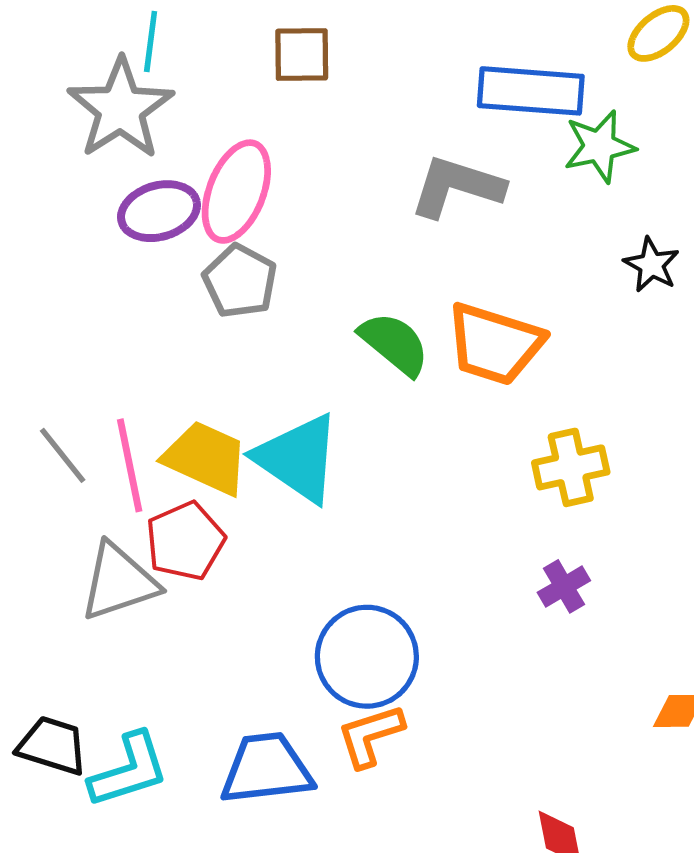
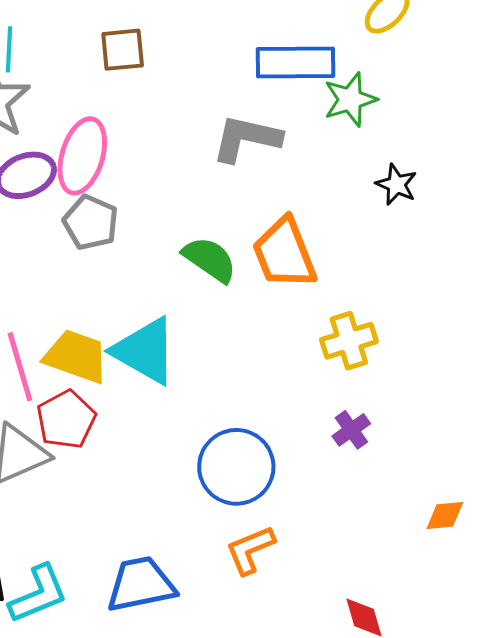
orange trapezoid: (495, 344) -> (284, 253), turned 56
blue circle: (367, 657) -> (236, 467), moved
orange L-shape: (370, 736) -> (250, 550), moved

